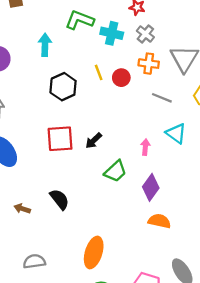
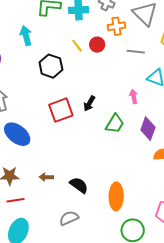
black semicircle: (60, 199) -> (79, 185), moved

